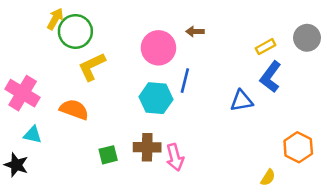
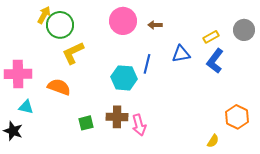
pink circle: (158, 48) -> (123, 21), moved
pink cross: (23, 93) -> (18, 74), turned -32
blue triangle: (242, 101) -> (181, 54), moved

